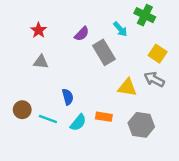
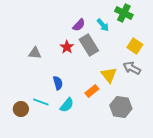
red star: (39, 30) -> (67, 47), moved
purple semicircle: (82, 34) -> (79, 25), moved
yellow triangle: (127, 88) -> (109, 75), turned 42
brown circle: (22, 110) -> (21, 109), moved
orange rectangle: (104, 117) -> (92, 91), moved, turned -48

